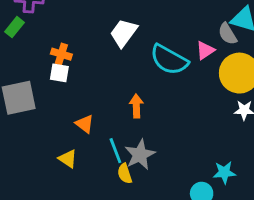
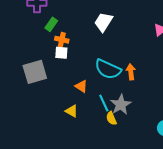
green rectangle: (14, 27) -> (51, 24), moved
cyan semicircle: (169, 60) -> (108, 69), moved
orange arrow: (136, 106) -> (131, 72), moved

